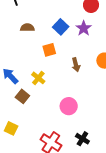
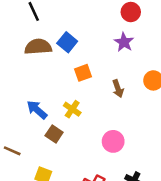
blue square: (61, 27) -> (67, 42), moved
brown semicircle: (27, 28) -> (38, 47), moved, size x1.5

